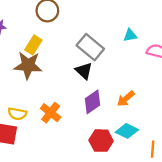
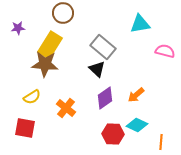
cyan triangle: (130, 35) -> (140, 24), moved, size x1.5
yellow rectangle: (33, 45) -> (50, 45), size x1.5
yellow semicircle: (17, 114) -> (32, 97), moved, turned -42

